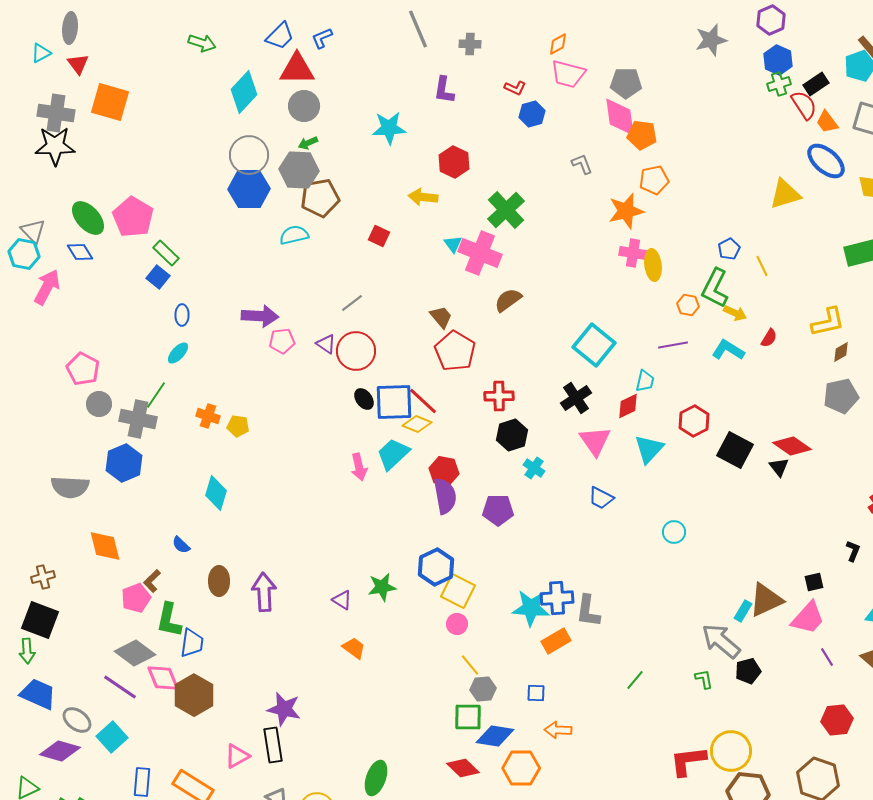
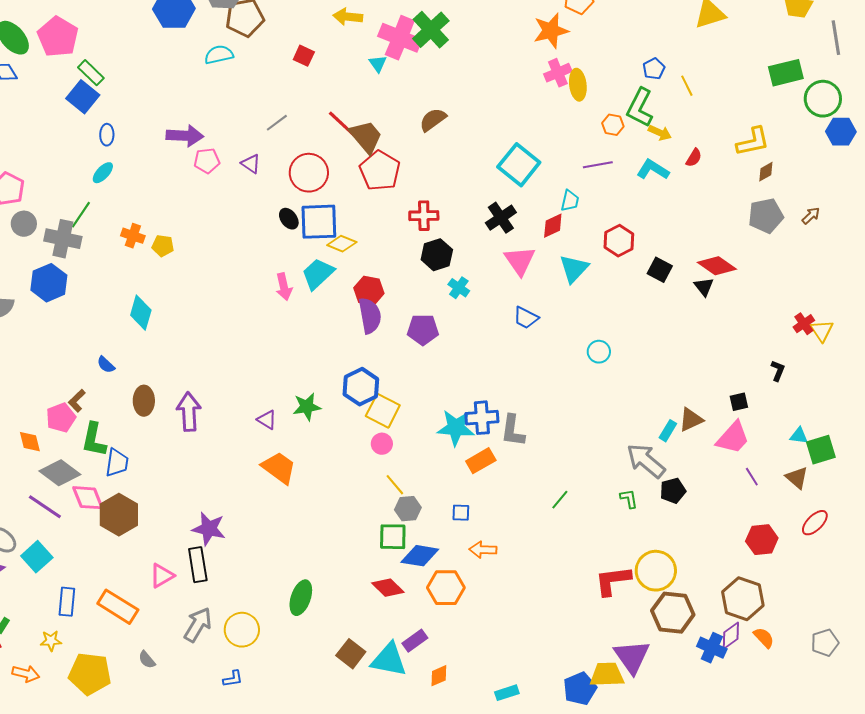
pink cross: (480, 253) -> (400, 38), moved
pink cross: (633, 253) -> (558, 73), turned -32
blue square: (158, 277) -> (83, 97), size x1.4
brown trapezoid: (441, 317) -> (366, 137), size x1.5
red circle: (356, 351) -> (309, 173), moved
red line: (423, 401) -> (342, 124), moved
black square: (735, 450) -> (660, 270), size x0.7
orange diamond: (105, 546) -> (30, 442), moved, size x0.7
brown triangle: (766, 600) -> (691, 420), size x0.7
orange trapezoid: (354, 648) -> (279, 468), size x1.5

